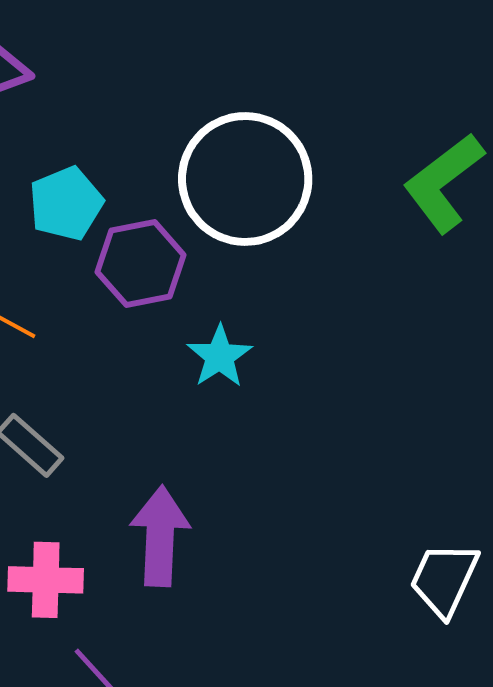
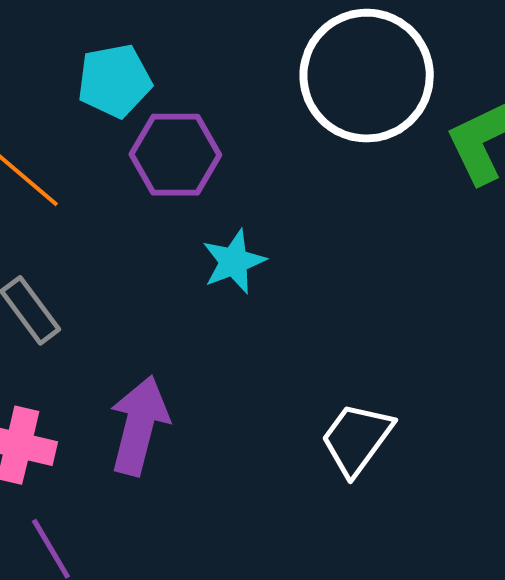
white circle: (245, 179) -> (367, 76), moved
white trapezoid: (444, 579) -> (357, 439), moved

